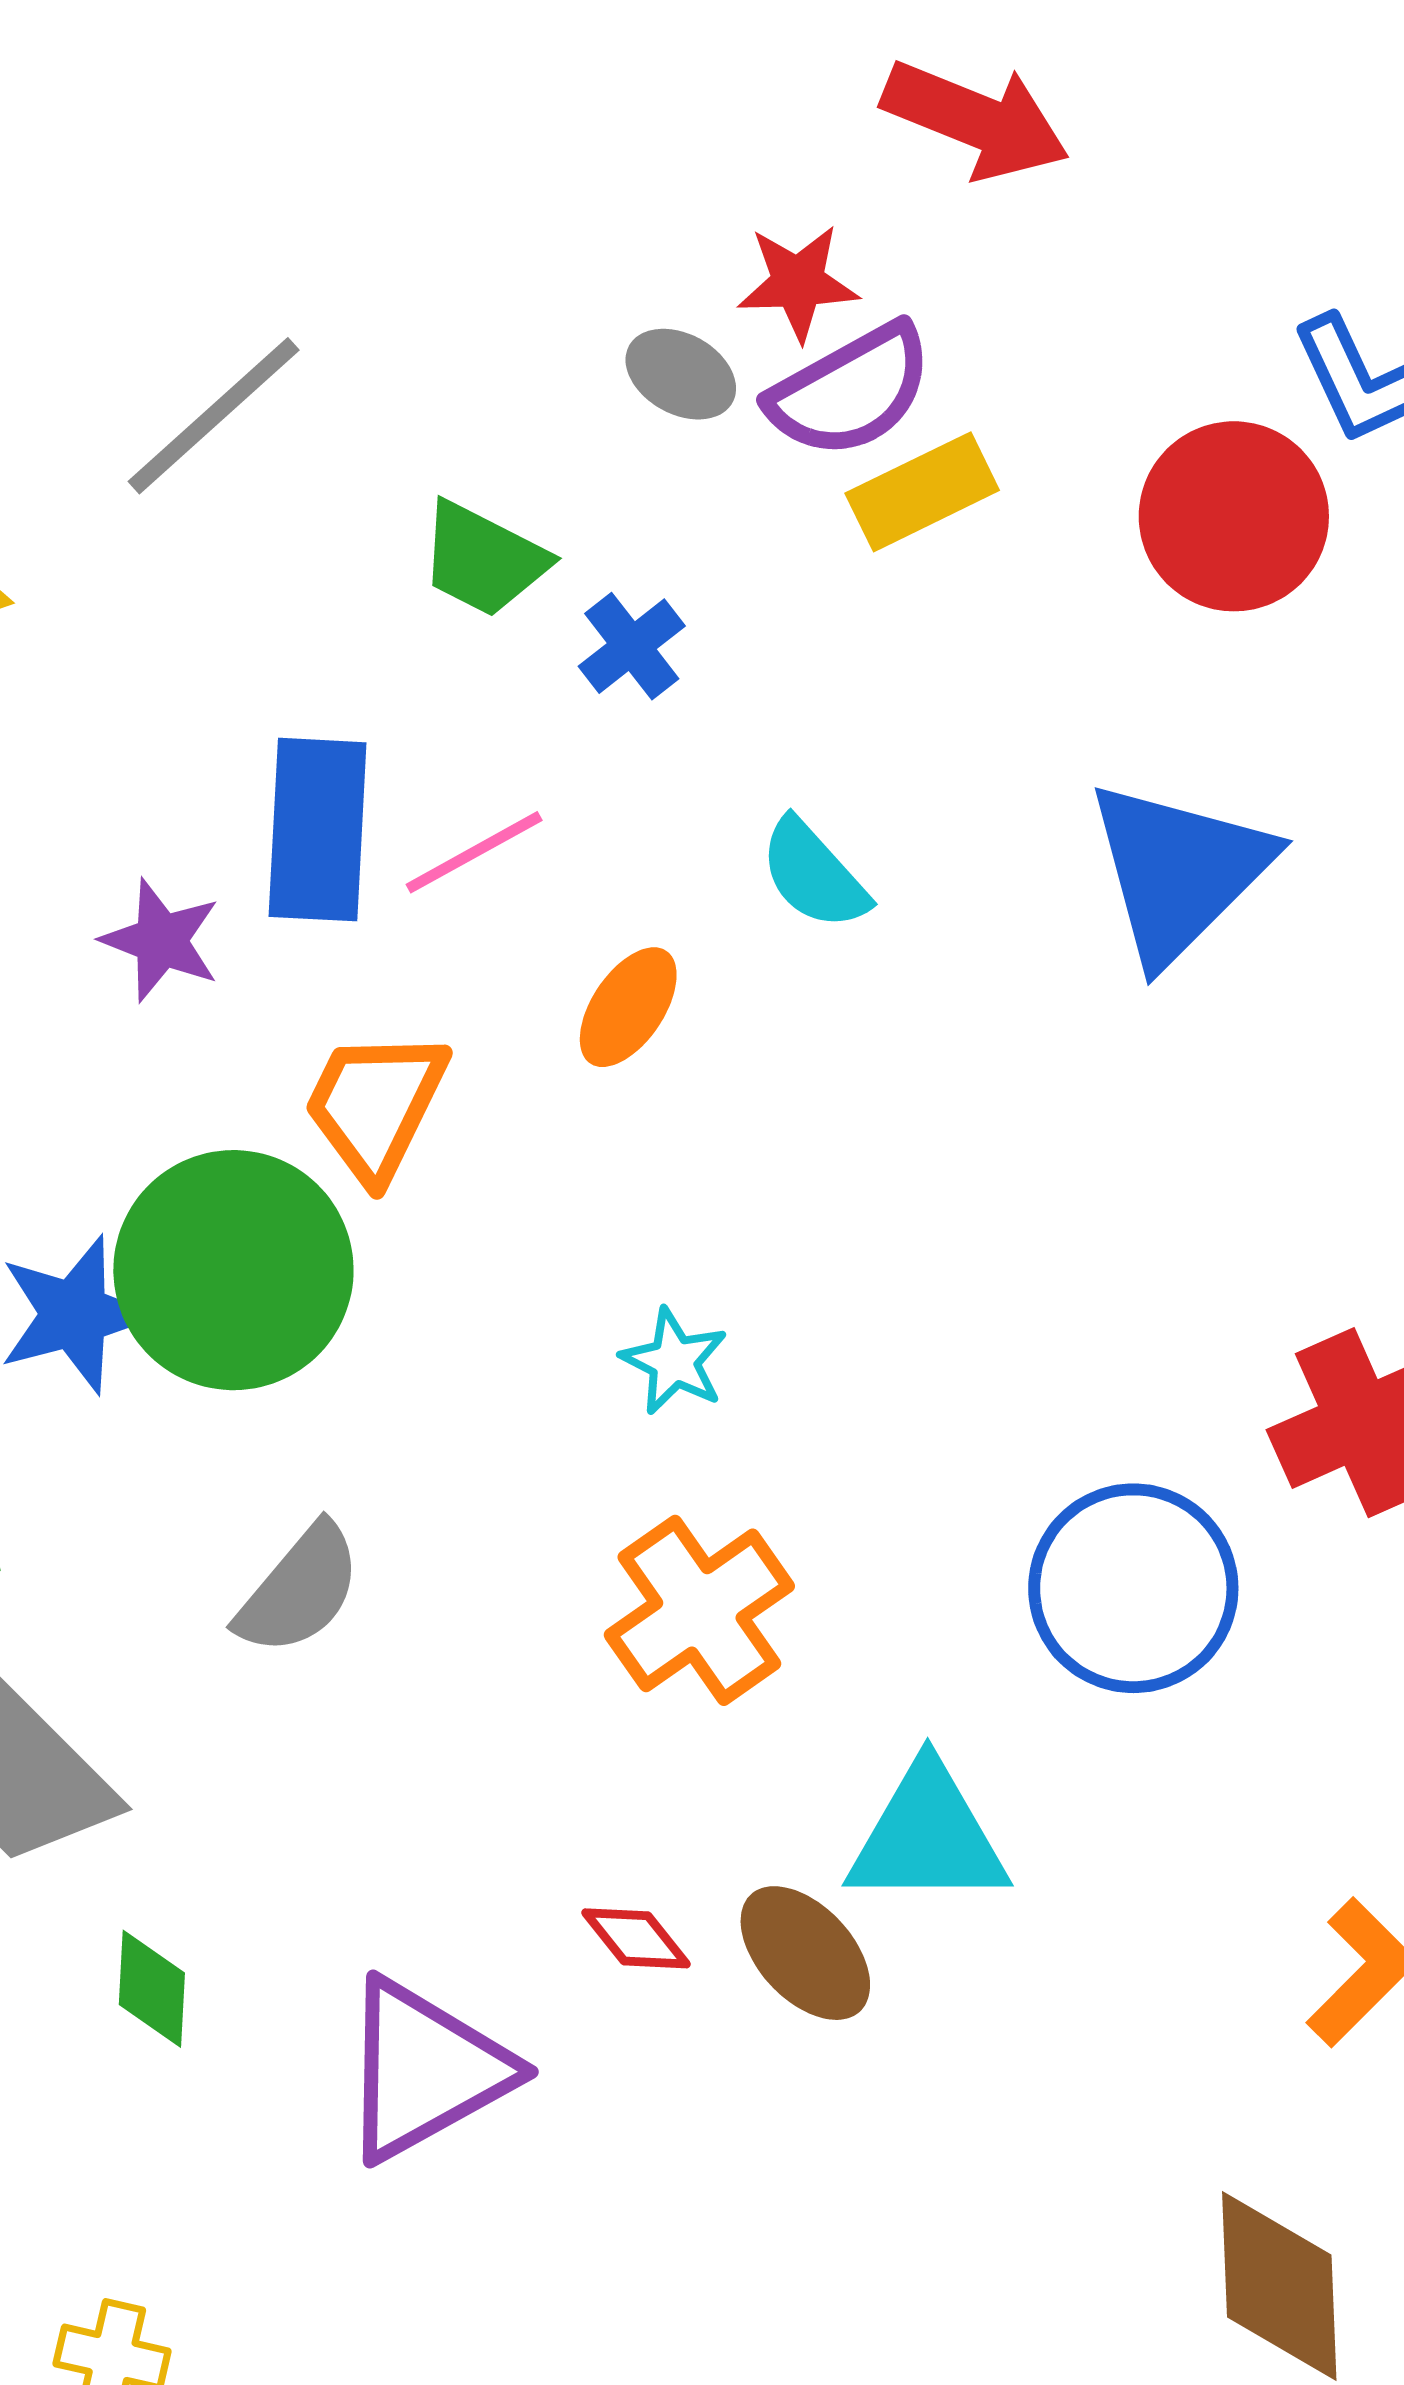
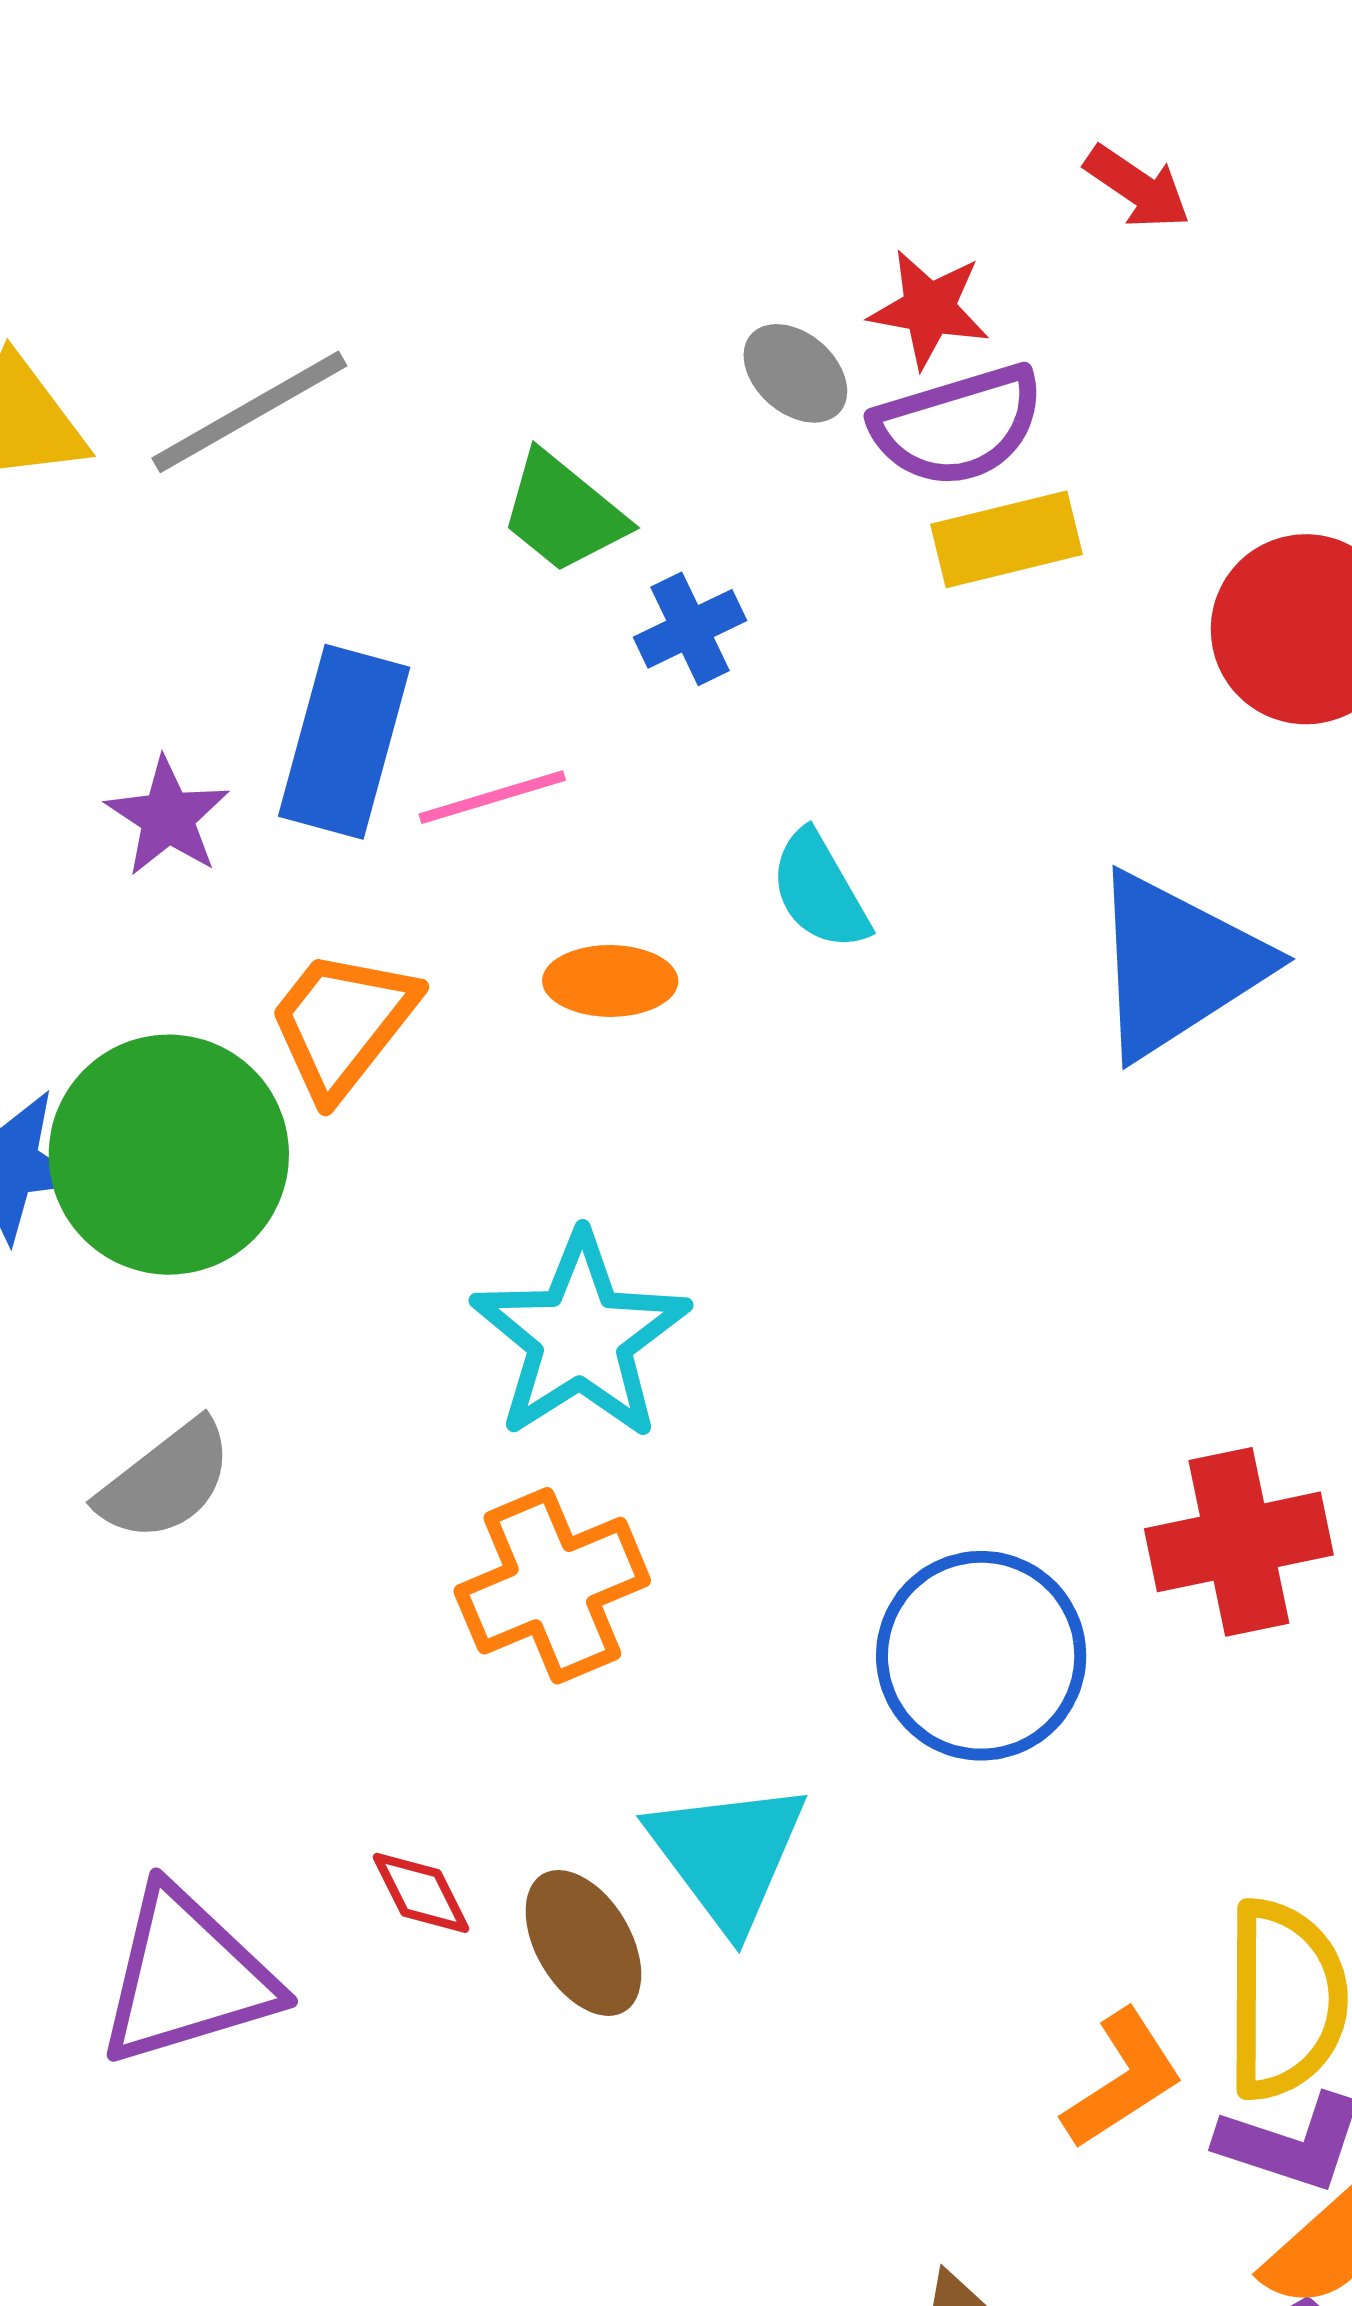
red arrow: (976, 120) -> (1137, 187), size x0.6
gray line: (214, 416) -> (249, 412), moved
orange ellipse: (628, 1007) -> (610, 981), turned 44
cyan star: (674, 1361) -> (580, 1337), size x2.0
cyan triangle: (928, 1836) -> (728, 1855), turned 41

